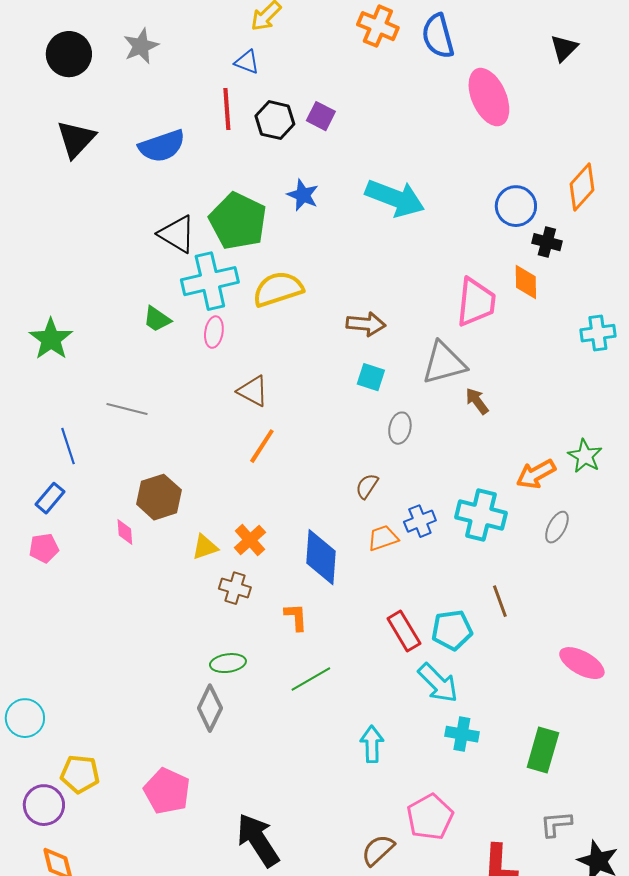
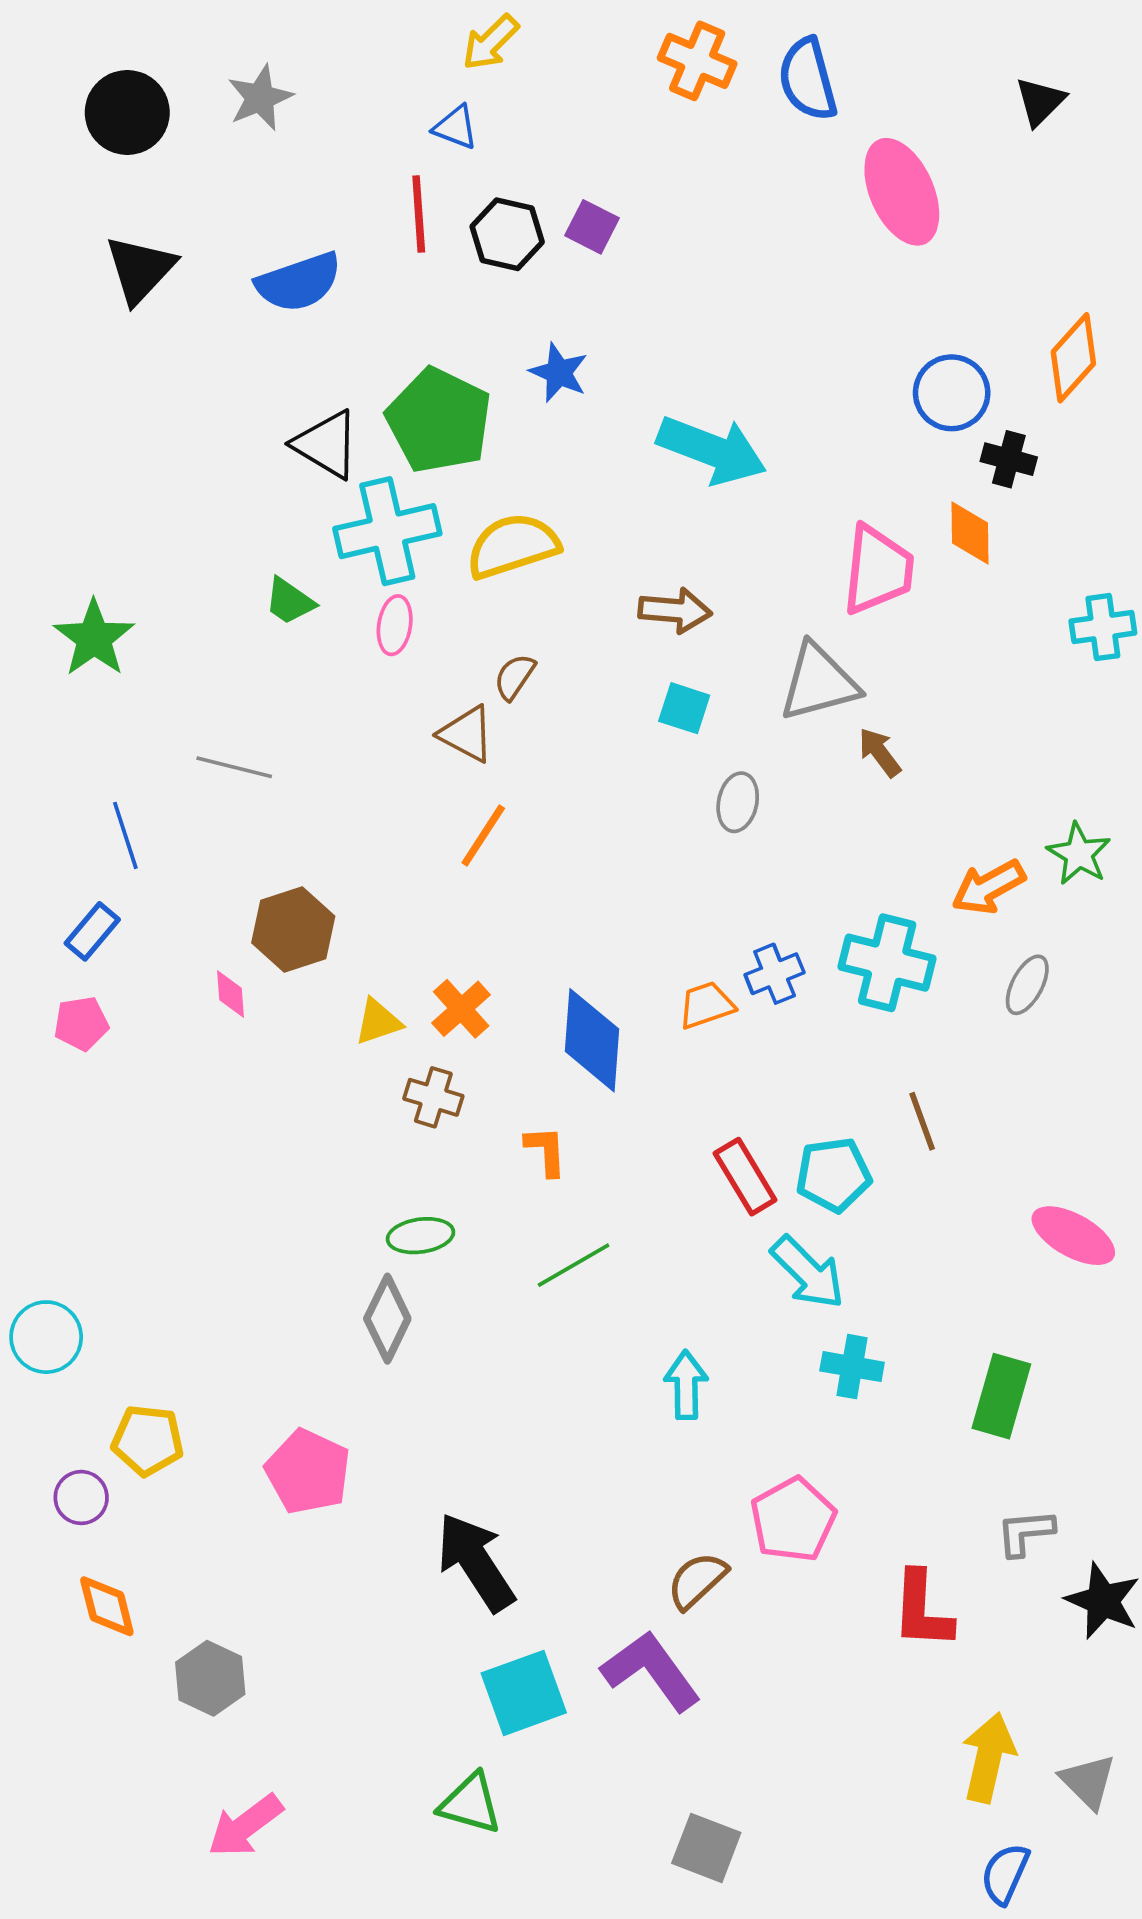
cyan arrow: (395, 198) -> (712, 450), moved
brown semicircle: (367, 486) -> (515, 677), moved
purple circle: (44, 805) -> (81, 1497), size x0.7

